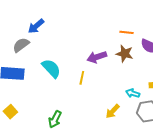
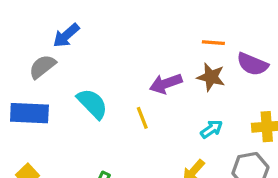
yellow line: (82, 78) -> (142, 118), turned -32
cyan arrow: (133, 93) -> (212, 129), moved, turned 128

